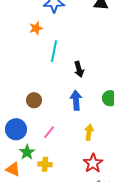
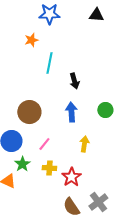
brown circle: (34, 100) -> (29, 112), size x1.5
red star: (93, 163) -> (71, 177), moved
yellow cross: (45, 164) -> (49, 168), moved

